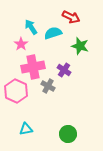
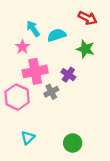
red arrow: (71, 17) -> (88, 18), moved
gray cross: (48, 86) -> (51, 92), turned 32
cyan triangle: (26, 129) -> (28, 138), turned -32

